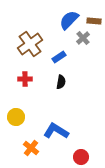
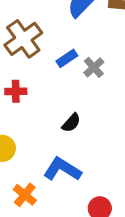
gray cross: (83, 38) -> (94, 67), moved
black semicircle: (61, 82) -> (71, 123), moved, turned 32

